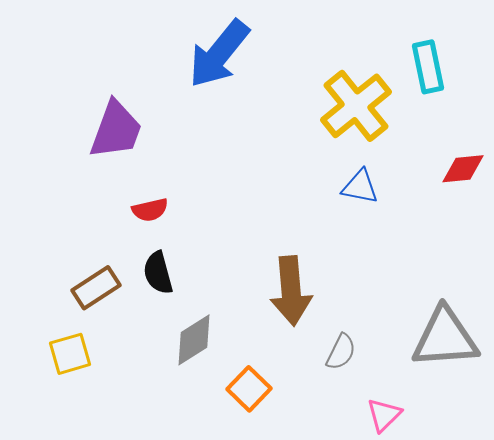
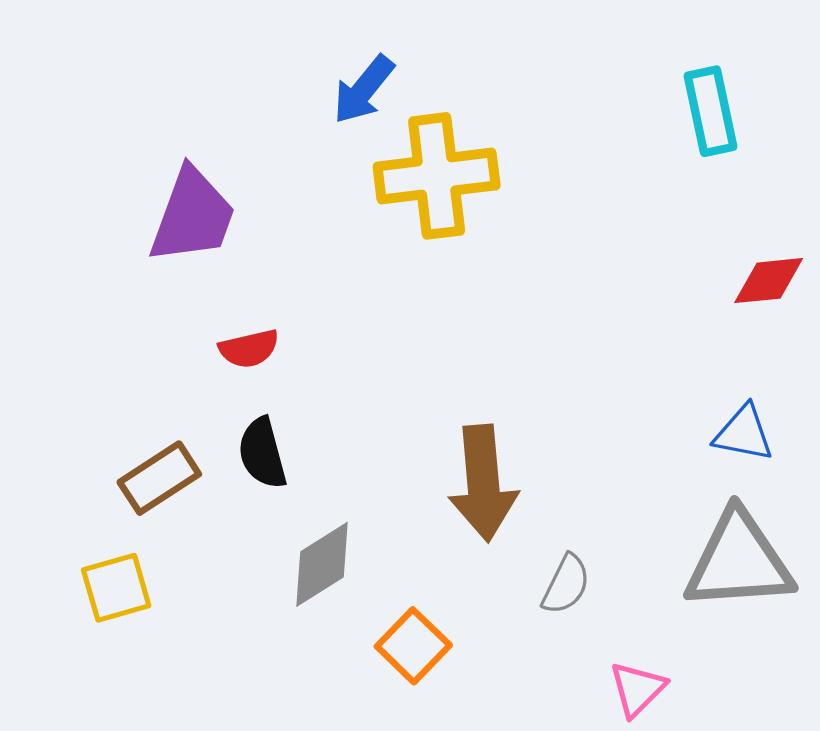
blue arrow: (219, 54) -> (364, 90), size x0.6
yellow cross: (356, 106) -> (437, 176), moved, turned 32
blue triangle: (360, 187) -> (744, 433), moved

